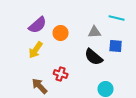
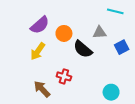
cyan line: (117, 18) -> (115, 11), moved
blue square: (116, 46) -> (122, 47), turned -32
black semicircle: (94, 57) -> (83, 49), moved

